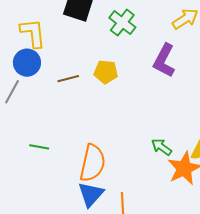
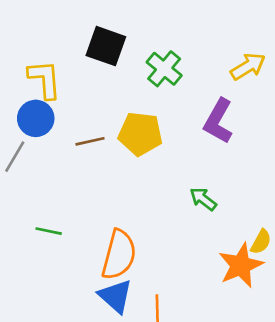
yellow pentagon: (106, 72) -> (140, 134), size x1.4
green arrow: (162, 147) -> (203, 199), moved
blue triangle: (91, 194) -> (115, 296), turned -32

